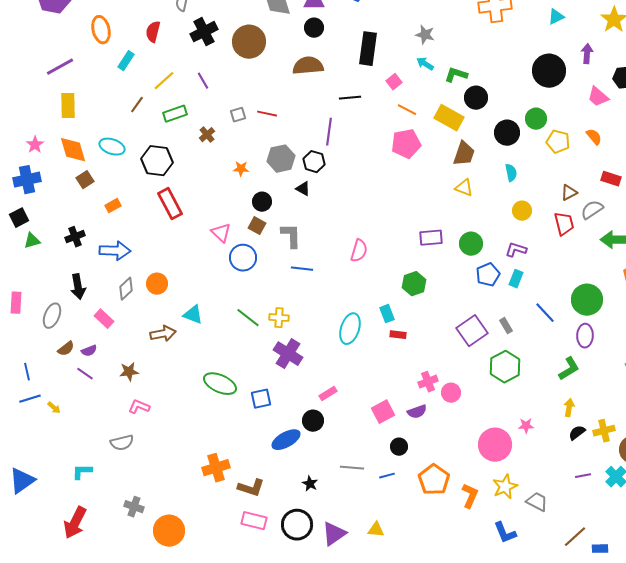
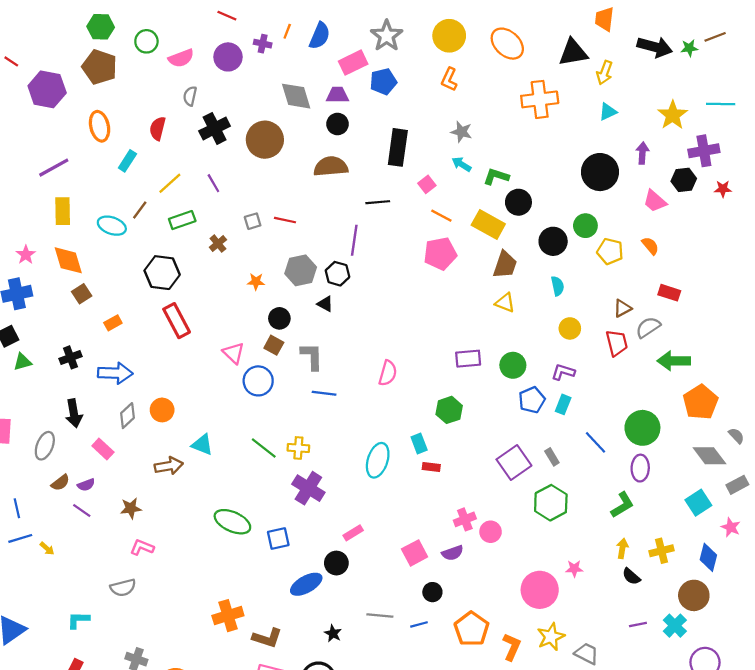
cyan ellipse: (112, 147) -> (112, 226), moved
yellow cross: (604, 431) -> (661, 551), moved
black semicircle: (577, 433) -> (631, 576), turned -102

